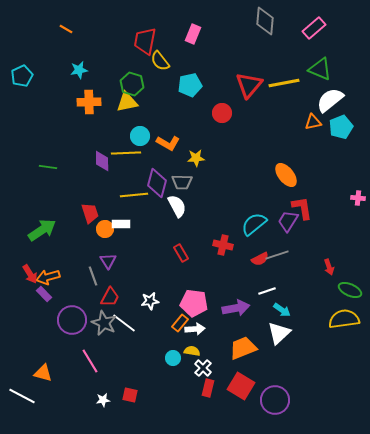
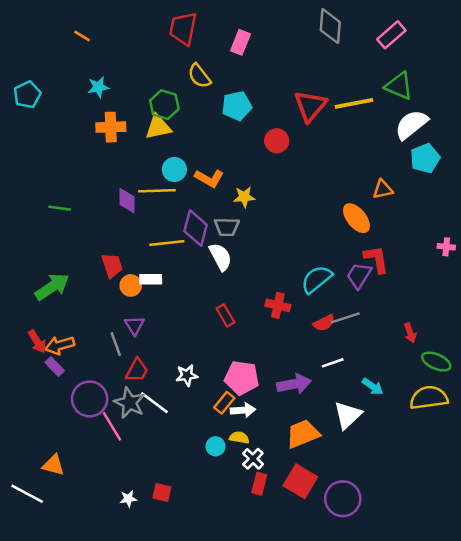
red trapezoid: (145, 41) -> (183, 29), moved
orange triangle: (313, 122) -> (383, 189), moved
cyan arrow: (282, 310) -> (373, 386), moved
pink line: (90, 361) -> (112, 426), moved

